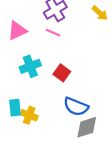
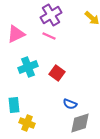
blue semicircle: (76, 107) -> (70, 104), size x0.6
yellow cross: (29, 115) -> (27, 123), moved

